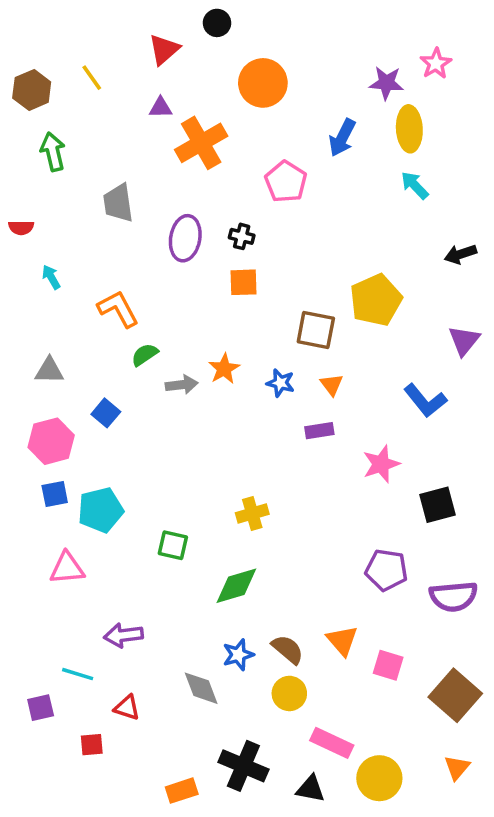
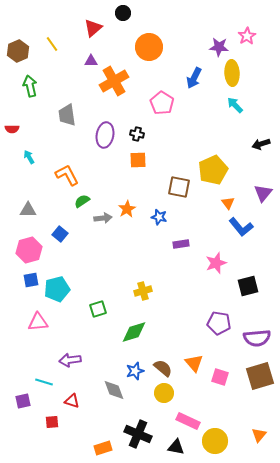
orange triangle: (332, 385) -> (228, 203), moved
green square: (173, 545) -> (98, 309), turned -30
brown square: (455, 695) -> (260, 376), moved, turned 32

